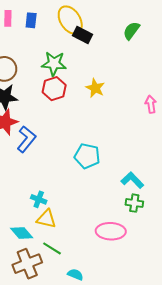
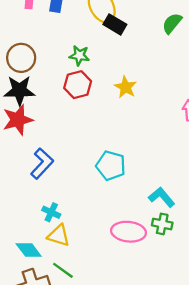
green star: (54, 64) -> (79, 55), size x0.7
blue L-shape: (26, 139) -> (42, 164), moved
pink ellipse: (111, 231) -> (129, 232), moved

